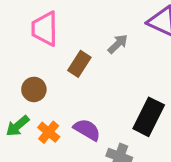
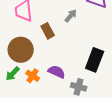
brown rectangle: (79, 64) -> (48, 31), turned -56
brown circle: (34, 89) -> (21, 50), size x1.6

